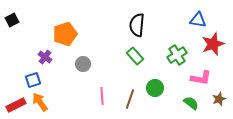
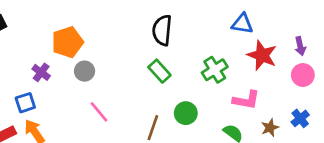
red star: (213, 44) -> (262, 55), turned -30
gray circle: (83, 64) -> (85, 71), moved
pink line: (102, 96) -> (99, 112), moved, turned -36

